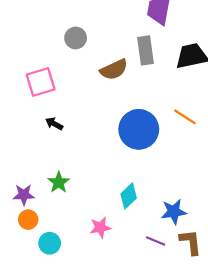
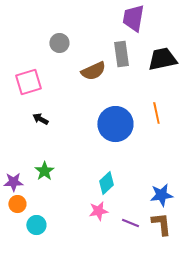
orange line: (185, 117) -> (156, 113), turned 45
blue star: (174, 212) -> (161, 195), moved
pink star: (100, 227) -> (98, 211), moved

